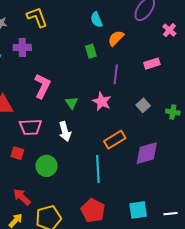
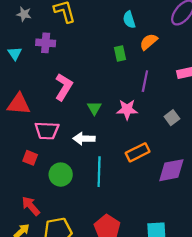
pink star: (102, 101) -> (127, 109), turned -30
white arrow: (65, 131) -> (84, 139), turned 102
cyan line: (98, 169) -> (99, 172), moved

